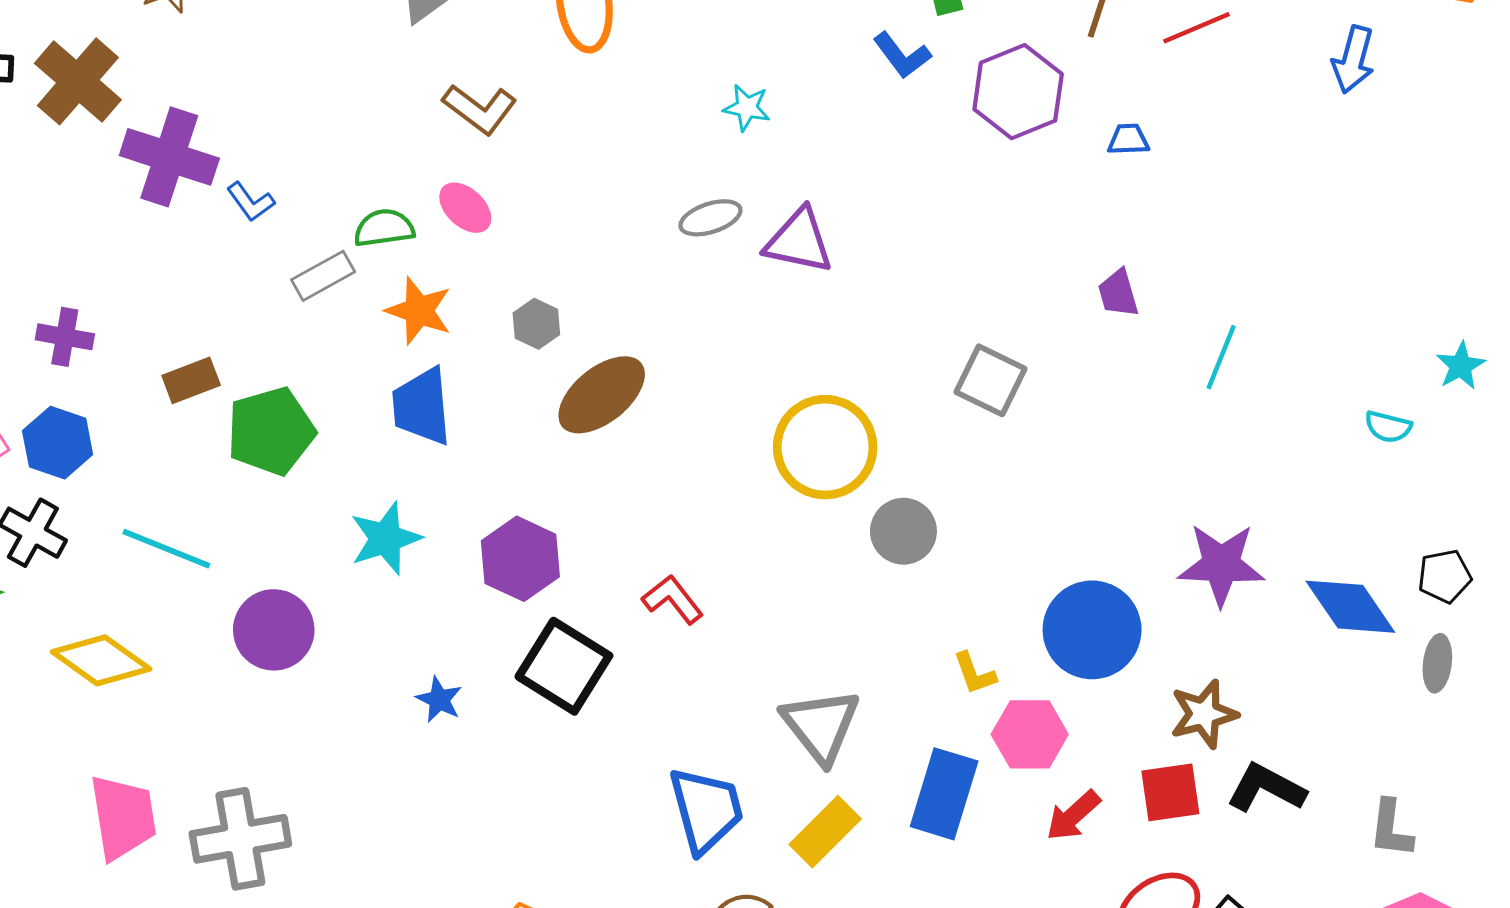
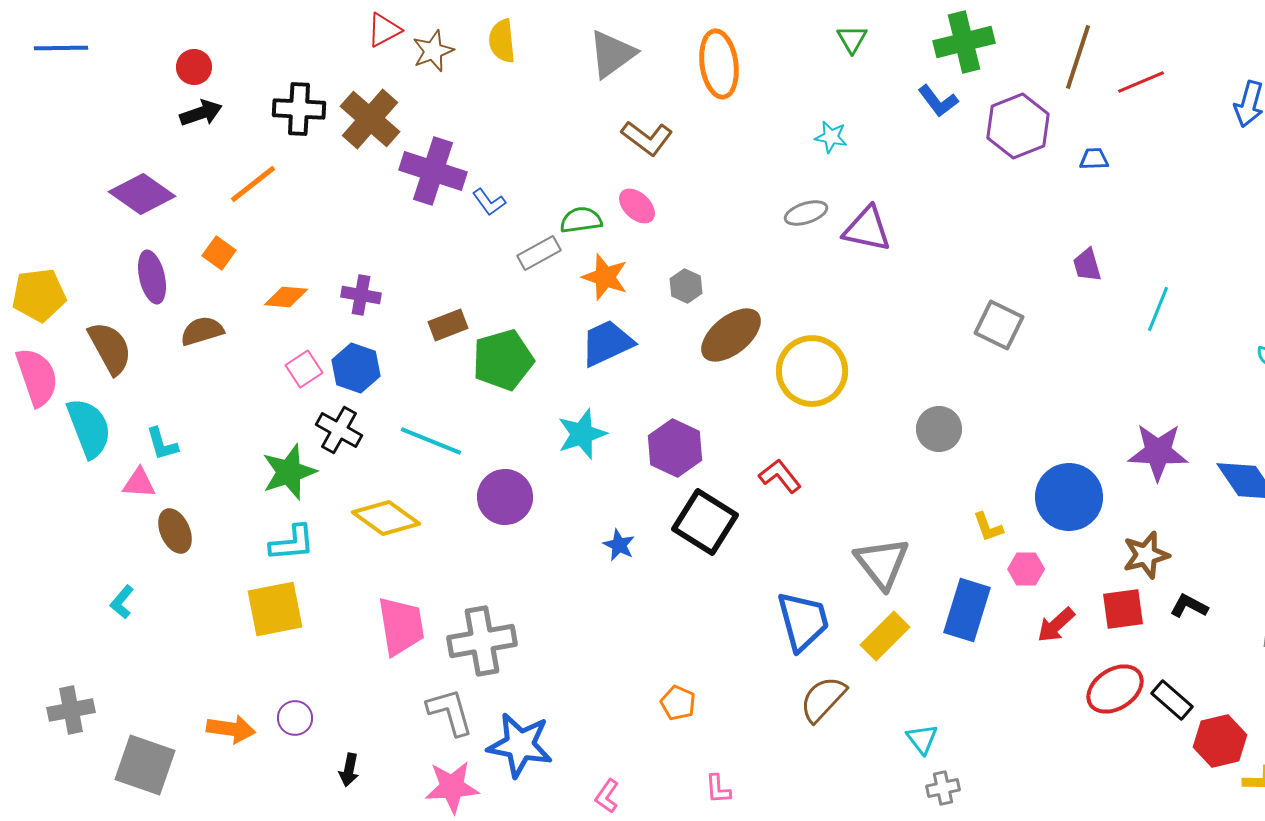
blue trapezoid: (422, 406) -> (607, 343), turned 70
yellow circle: (825, 447) -> (812, 371), moved
pink hexagon: (1030, 734) -> (1026, 569), size x0.7
black L-shape: (1266, 788) -> (1189, 606), size x0.7

